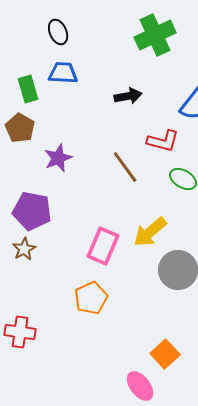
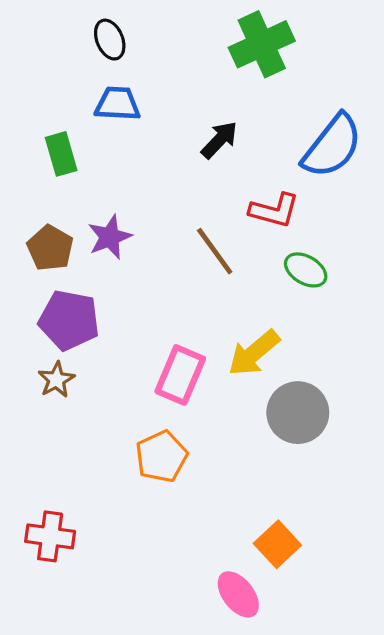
green rectangle: (28, 89) -> (61, 154), moved
black arrow: (128, 96) -> (219, 140), turned -36
brown pentagon: (20, 128) -> (50, 248), moved
red cross: (20, 332) -> (50, 536), moved

